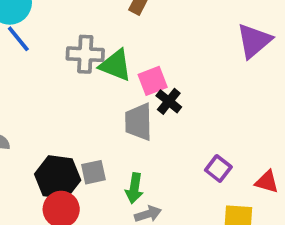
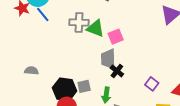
black cross: (169, 101) -> (117, 71), moved

